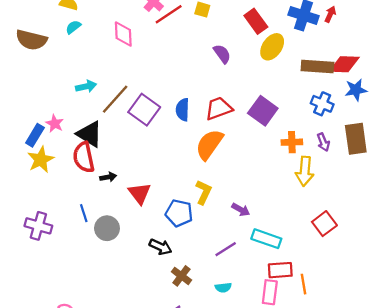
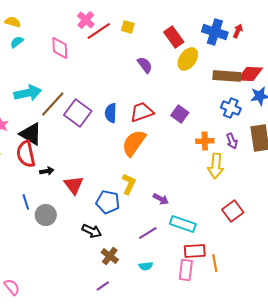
cyan arrow: (86, 86) -> (28, 93), size x1.5
purple square: (263, 111) -> (180, 114), size x0.7

